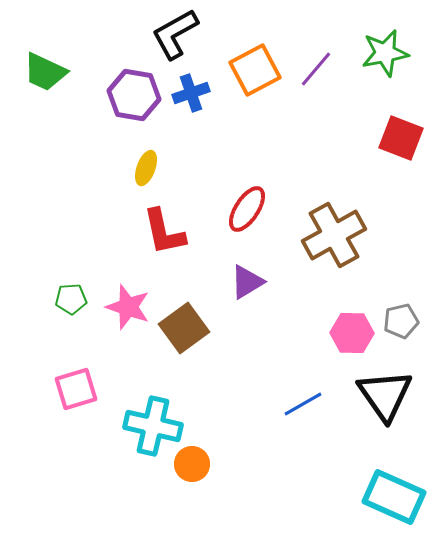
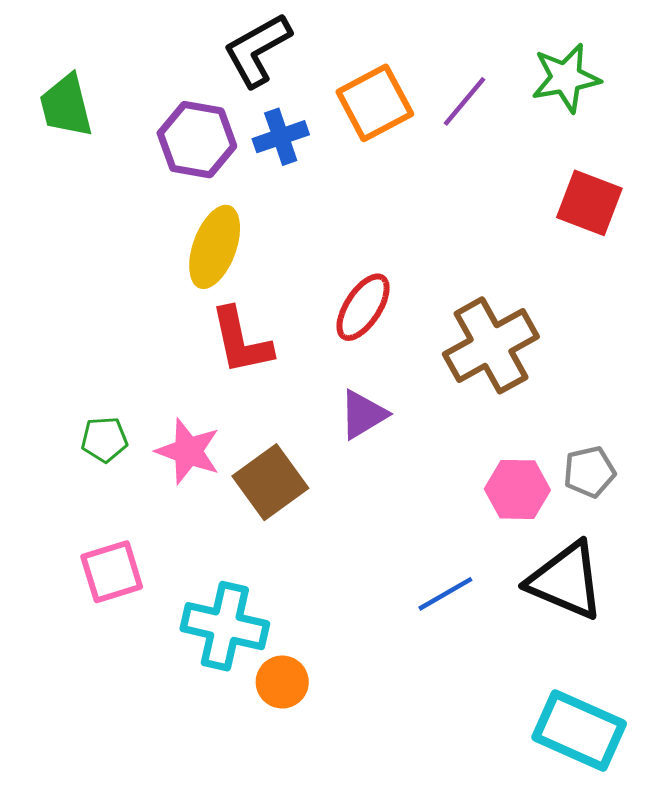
green trapezoid: (45, 72) -> (66, 106), turned 51
yellow ellipse: (146, 168) -> (215, 247), size x1.6
black triangle: (385, 395) -> (566, 581), turned -32

